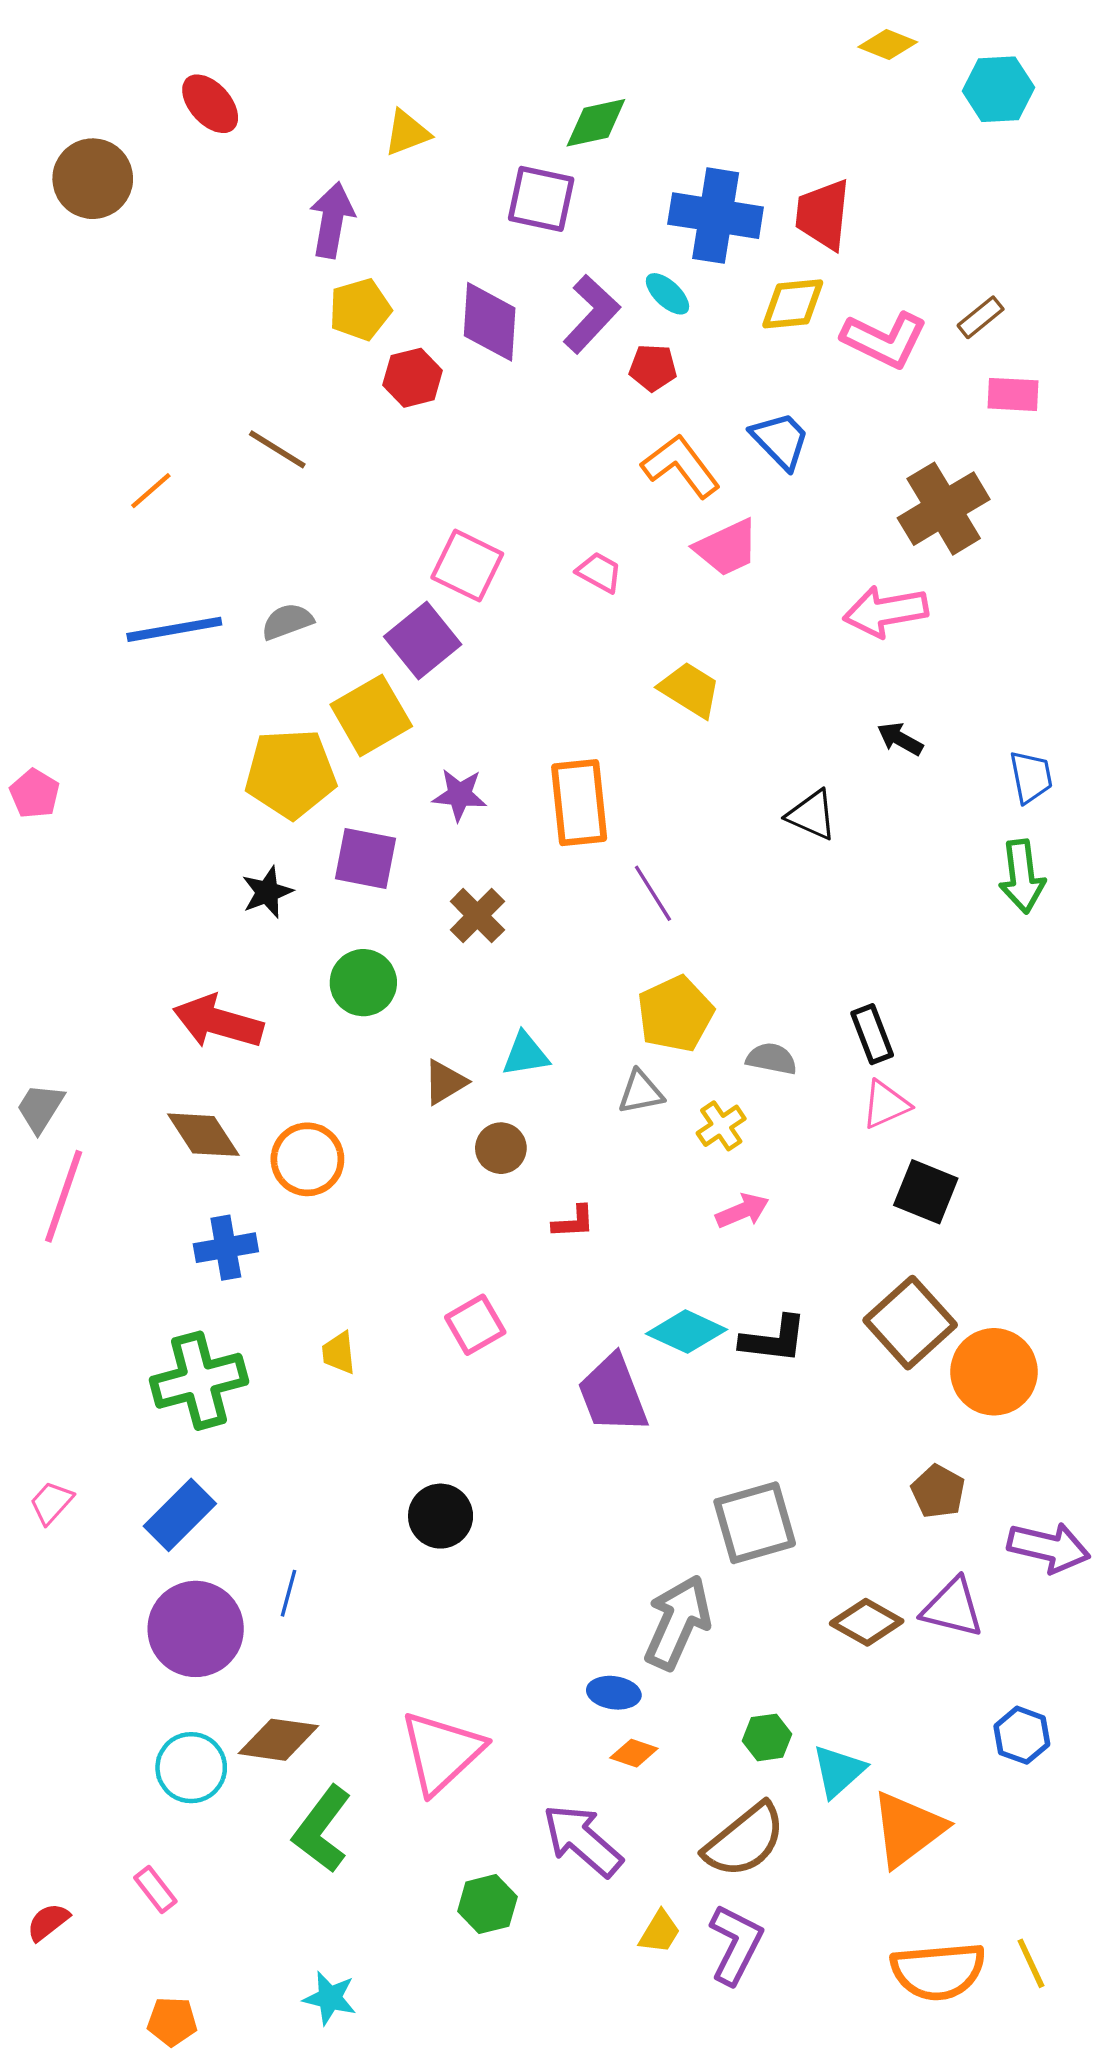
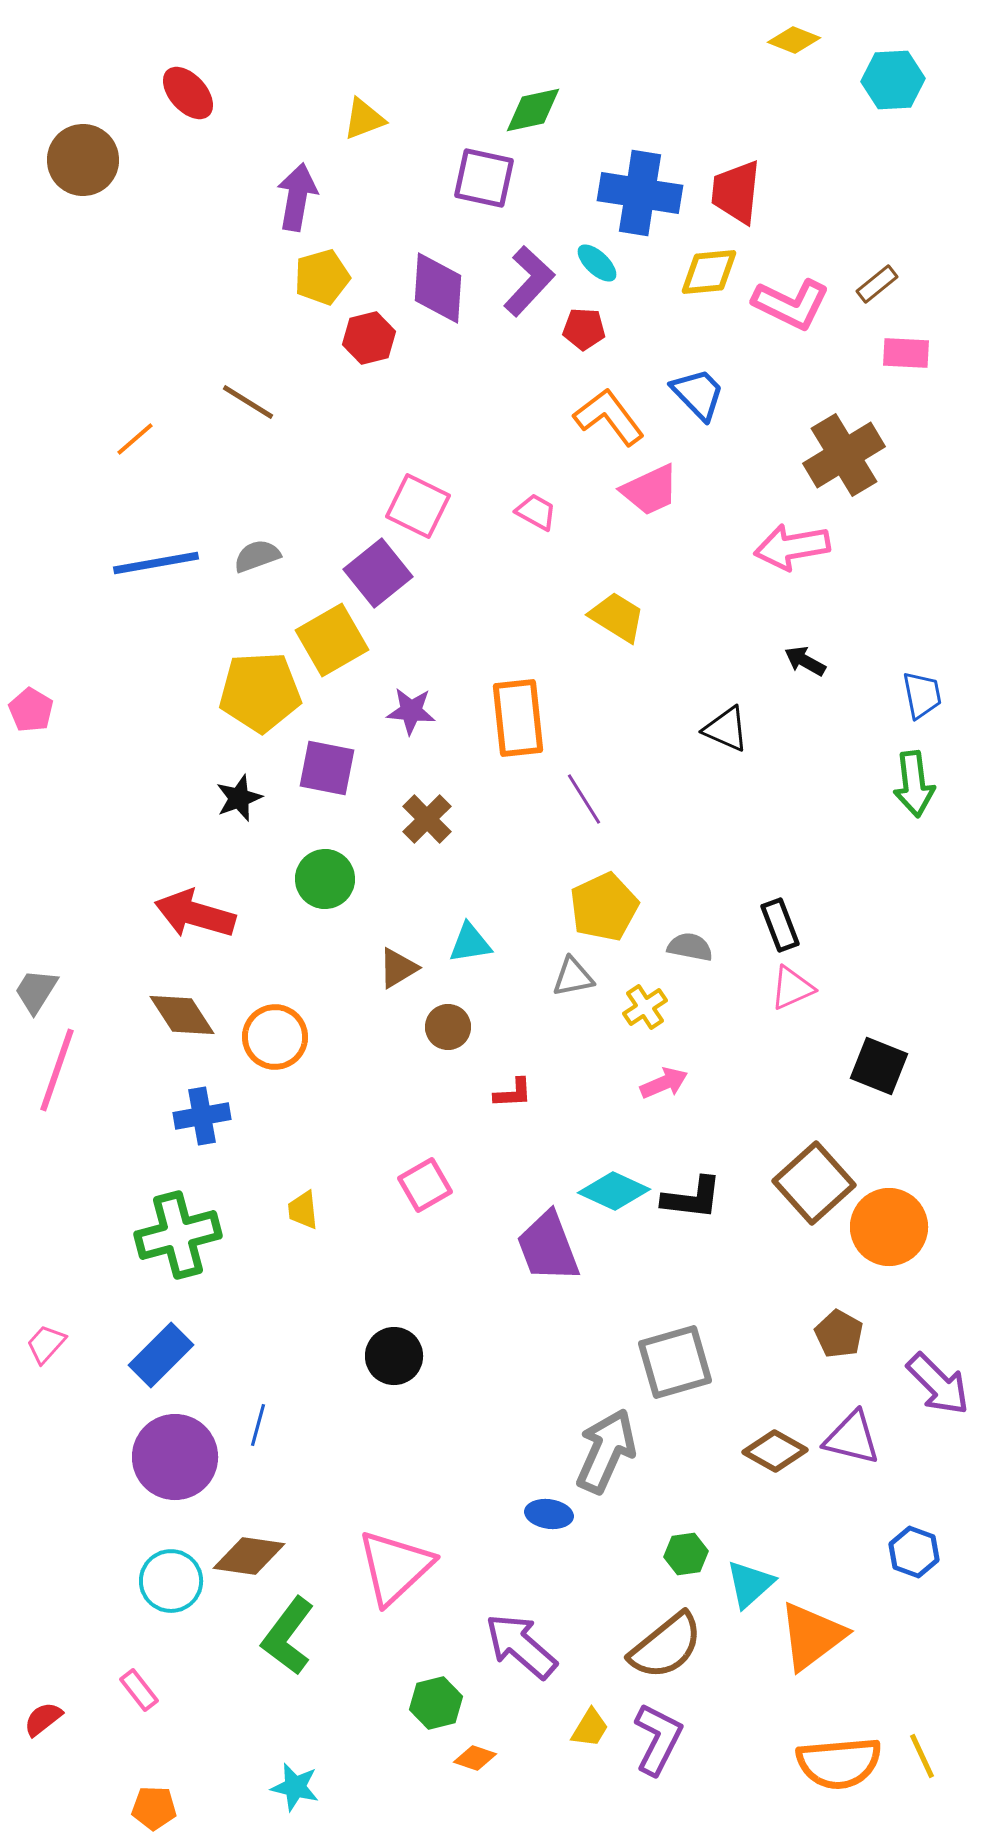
black square: (926, 1192) -> (879, 1066), moved
purple arrow: (1049, 1547) -> (938, 1384), turned 32
orange diamond: (634, 1753) -> (475, 1758), moved

